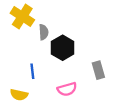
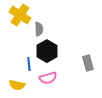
black hexagon: (63, 48) -> (47, 51), moved
pink semicircle: (67, 89) -> (48, 78), moved

